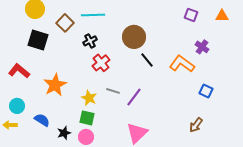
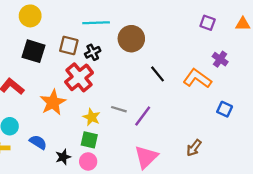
brown square: (65, 23) -> (69, 45), moved, turned -30
brown circle: (134, 37) -> (131, 39), moved
red cross: (101, 63) -> (79, 77), moved, size x1.4
brown arrow: (196, 125) -> (194, 148), moved

